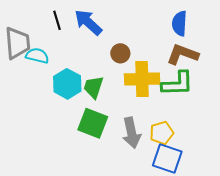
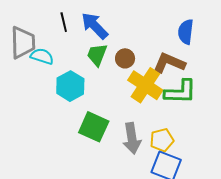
brown L-shape: (183, 54) -> (169, 63), moved
yellow cross: (142, 79) -> (145, 85), turned 32
green trapezoid: (93, 87) -> (97, 55), moved

